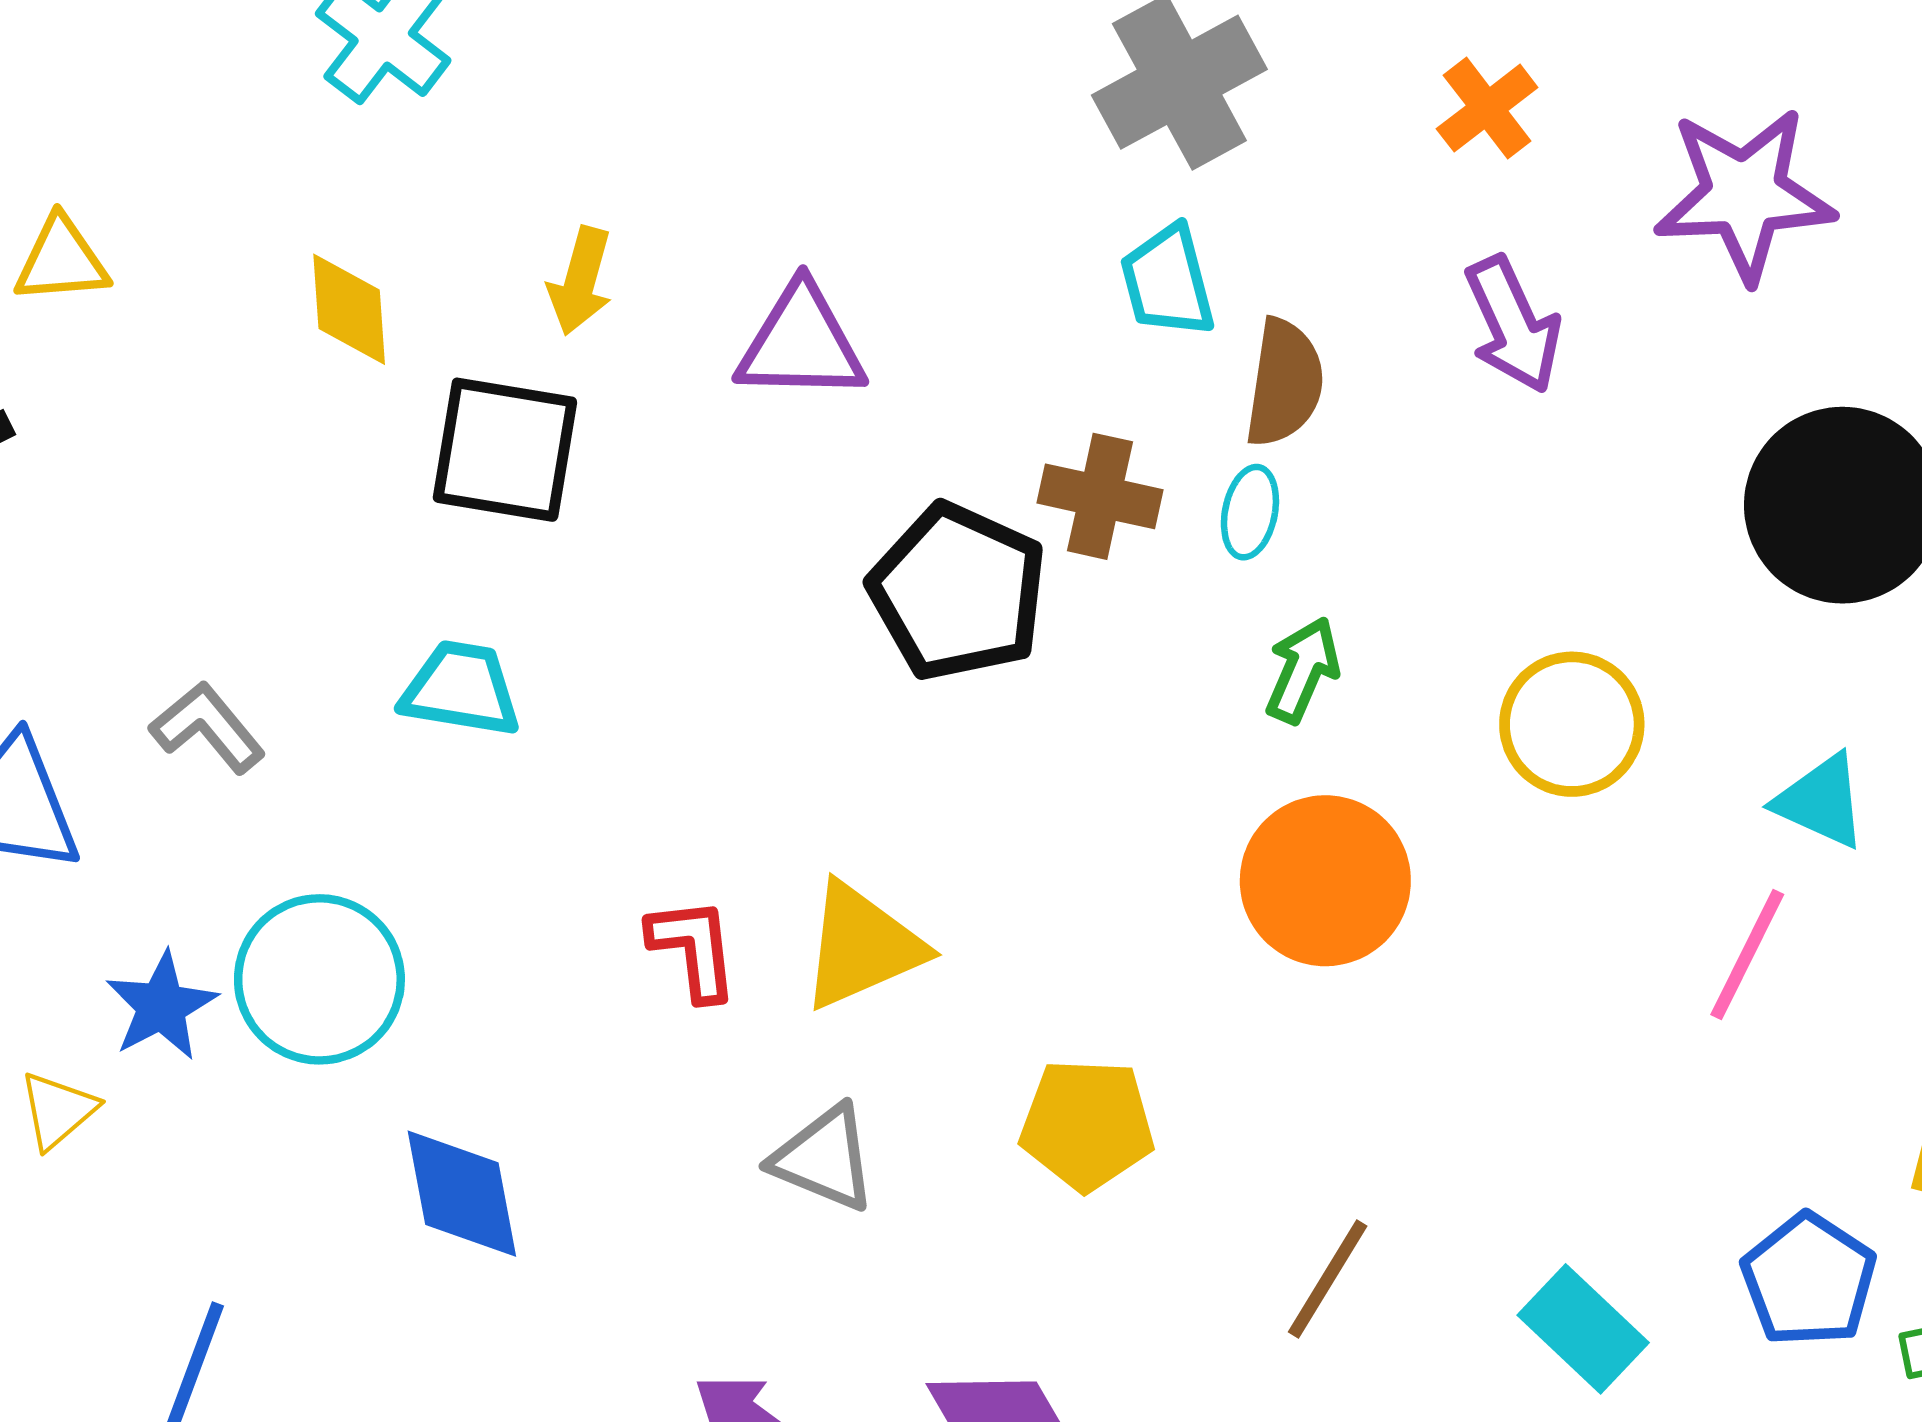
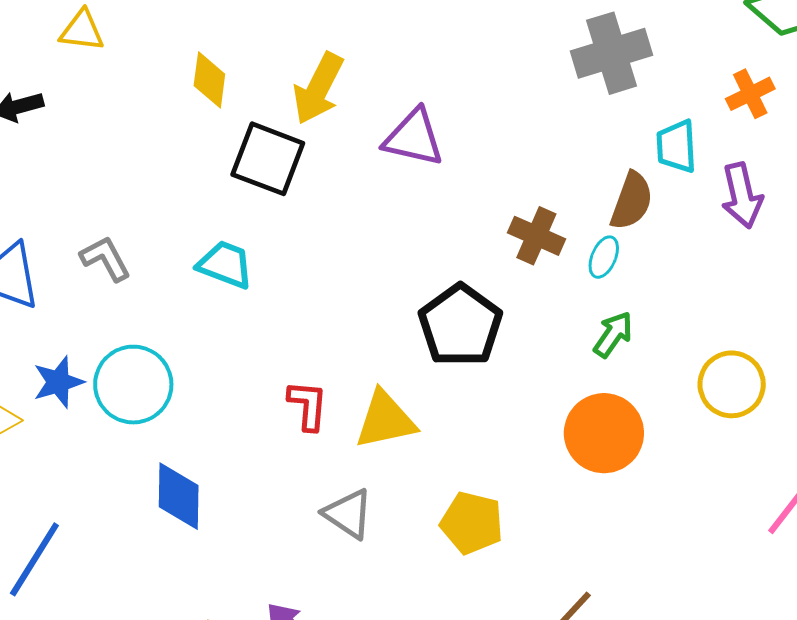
yellow arrow: (580, 281) -> (318, 88), size x1.5
cyan trapezoid: (1168, 281) -> (676, 146), moved
black pentagon: (958, 592) -> (460, 325), moved

